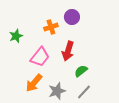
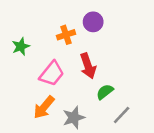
red arrow: (68, 51) -> (88, 66), turned -36
gray line: (84, 92) -> (122, 115), moved

